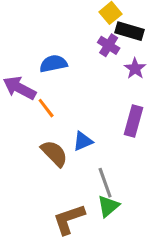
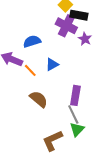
purple cross: (109, 45) -> (66, 26), size x1.5
purple rectangle: (133, 121) -> (75, 95), moved
blue triangle: (83, 141) -> (52, 64), moved

